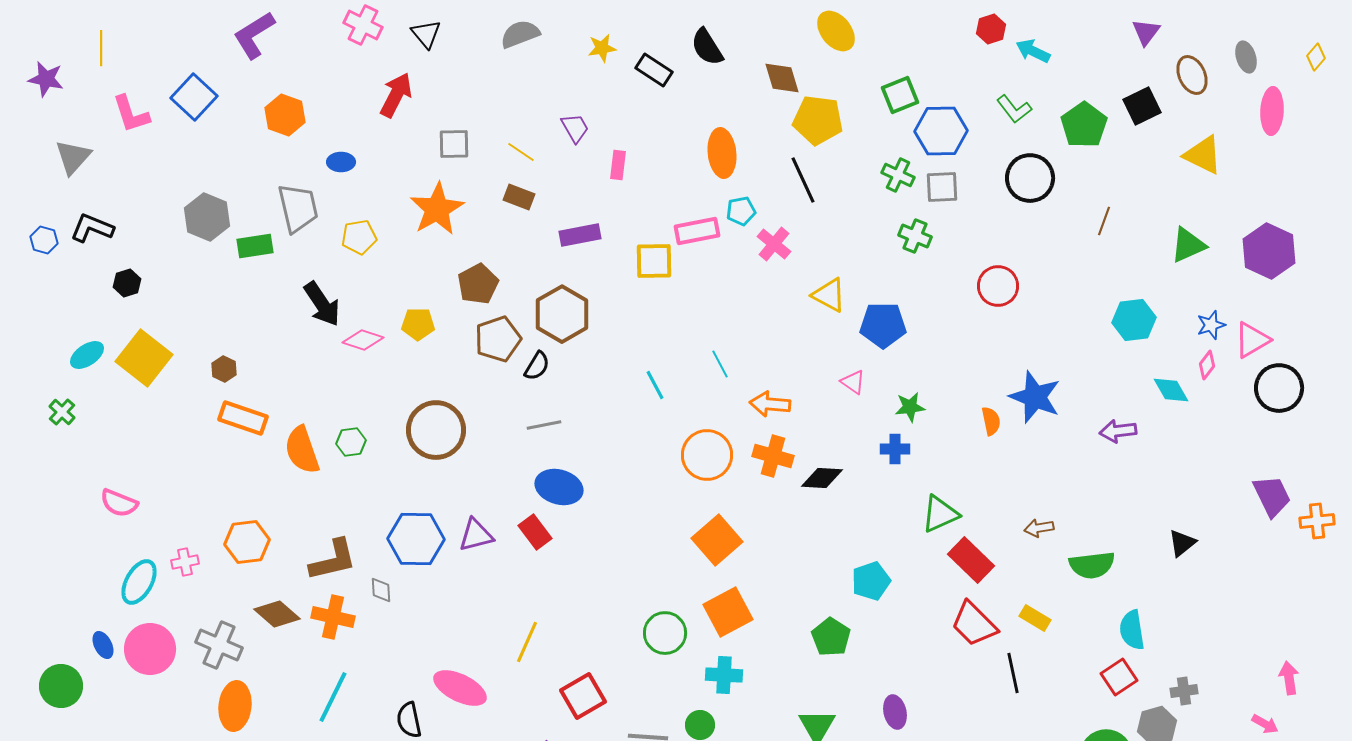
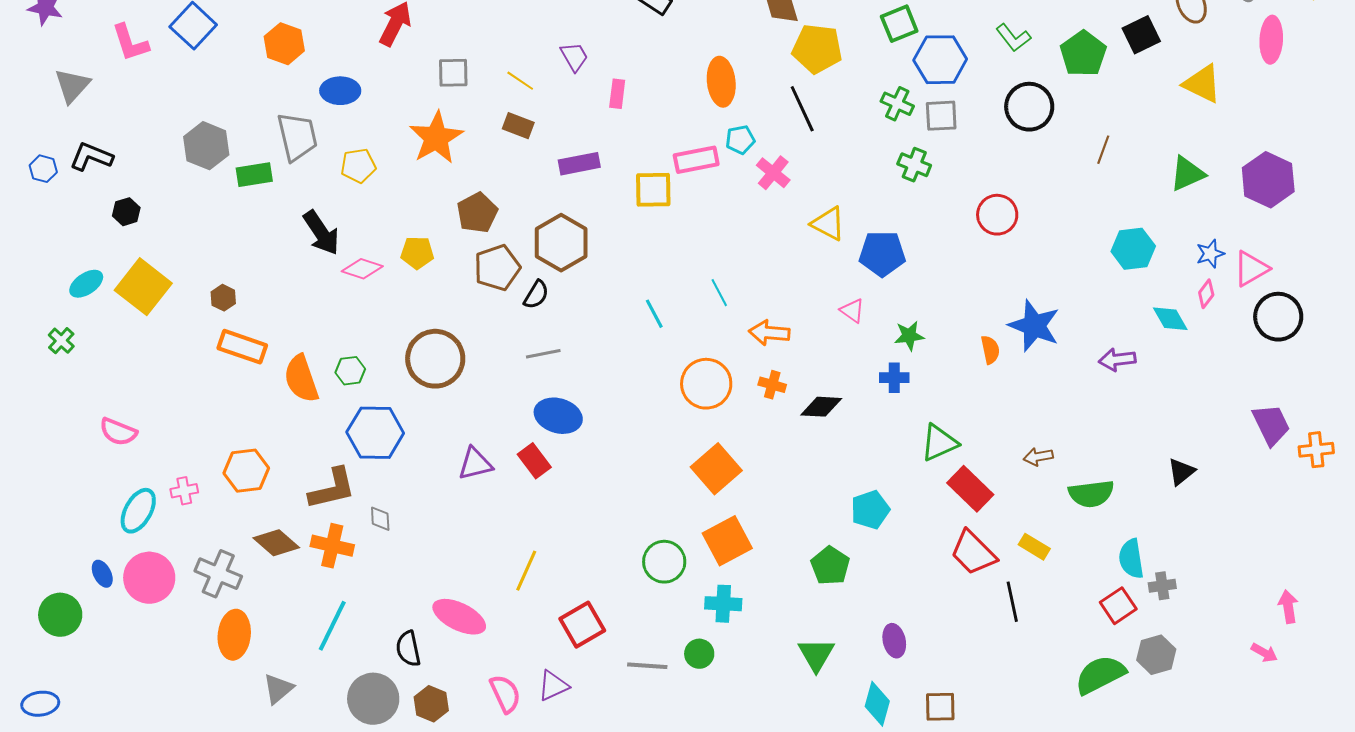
blue ellipse: (341, 162) -> (340, 91), size x1.4
orange cross: (773, 456) -> (772, 385), size x0.7
blue hexagon: (416, 539) -> (375, 433), moved
gray cross: (1184, 691) -> (1162, 586), moved

